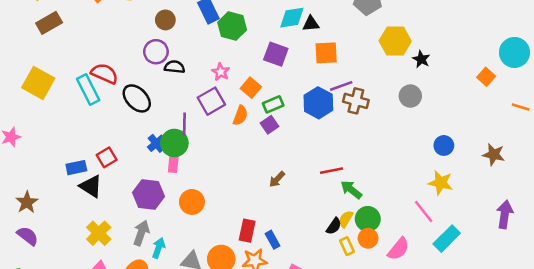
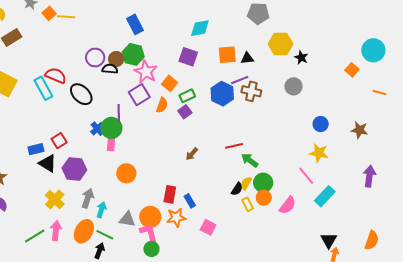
brown circle: (165, 20) -> (116, 59), moved
black triangle: (311, 24) -> (247, 58), moved
green hexagon: (232, 26) -> (133, 54), moved
pink star: (221, 72) -> (146, 72), size x1.6
purple hexagon: (148, 195) -> (74, 169), moved

